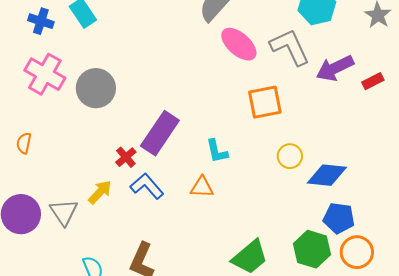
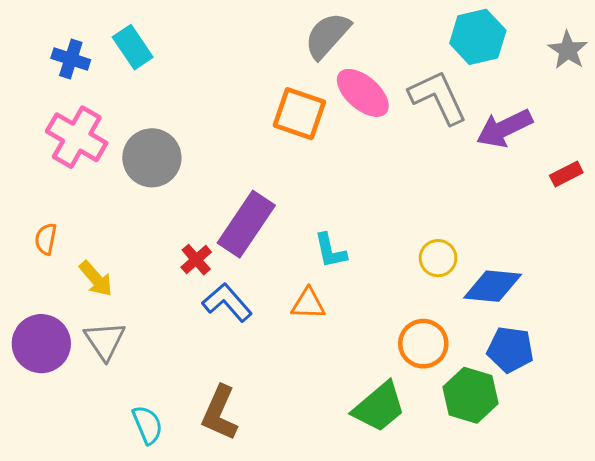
red rectangle: (373, 81) -> (566, 174), moved
orange square: (265, 102) -> (299, 114), moved, turned 30
yellow arrow: (100, 192) -> (96, 279), moved, turned 96
orange circle: (357, 252) -> (423, 344), moved

